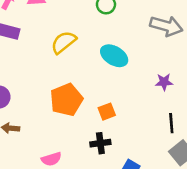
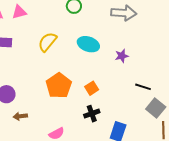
purple star: (164, 82) -> (122, 56), moved
black line: (171, 123) -> (143, 87), turned -56

